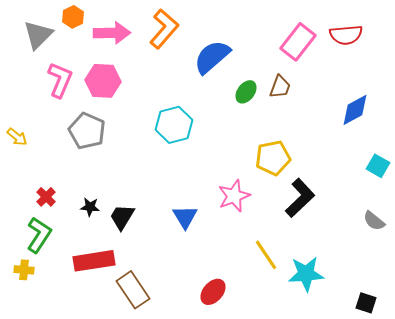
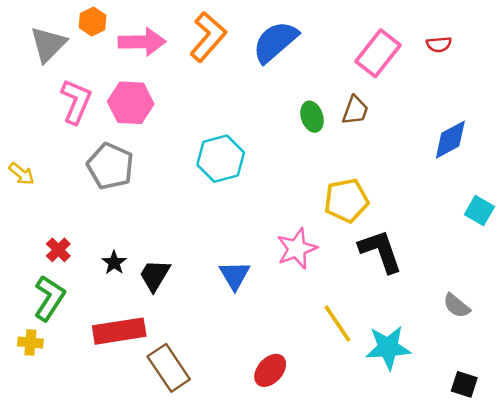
red semicircle: (346, 35) -> (439, 44), size x0.6
blue semicircle: (212, 57) -> (275, 42), moved
green ellipse: (246, 92) -> (312, 117), turned -55
black L-shape: (300, 198) -> (381, 251), turned -66
black star: (90, 207) -> (114, 263), turned 30
gray semicircle: (374, 221) -> (457, 306), moved

